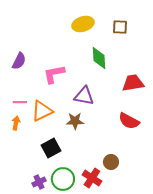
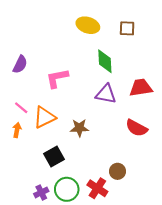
yellow ellipse: (83, 24) -> (88, 25), turned 35
purple triangle: (84, 96) -> (106, 94), moved
pink line: (20, 102) -> (21, 108), turned 40

